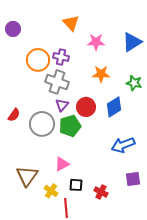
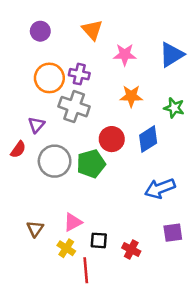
purple circle: (13, 29) -> (40, 31), moved
purple triangle: (62, 105) -> (36, 125), moved
pink triangle: (62, 164) -> (73, 222), moved
brown triangle: (27, 176) -> (35, 229), size x0.6

